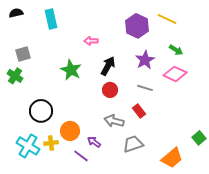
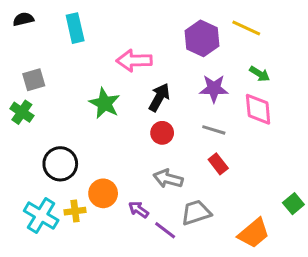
pink arrow: (91, 41) -> (134, 61), size x1.6
purple star: (145, 60) -> (214, 89), turned 30
pink diamond: (175, 74) -> (258, 109), turned 60
red rectangle: (139, 111) -> (218, 164), moved
purple line: (81, 156) -> (165, 230), moved

